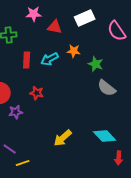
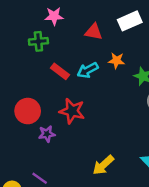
pink star: (34, 14) -> (54, 16), moved
red rectangle: (27, 60) -> (60, 71), turned -56
red star: (37, 93) -> (72, 111), size x1.5

